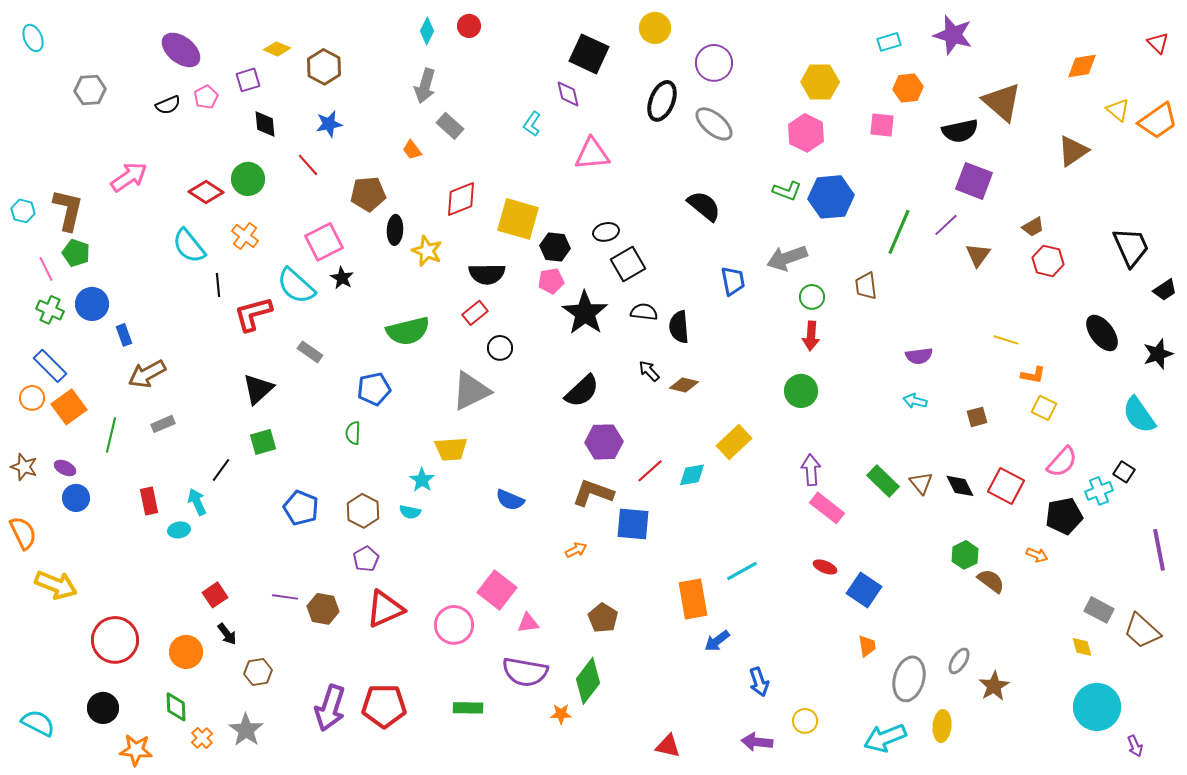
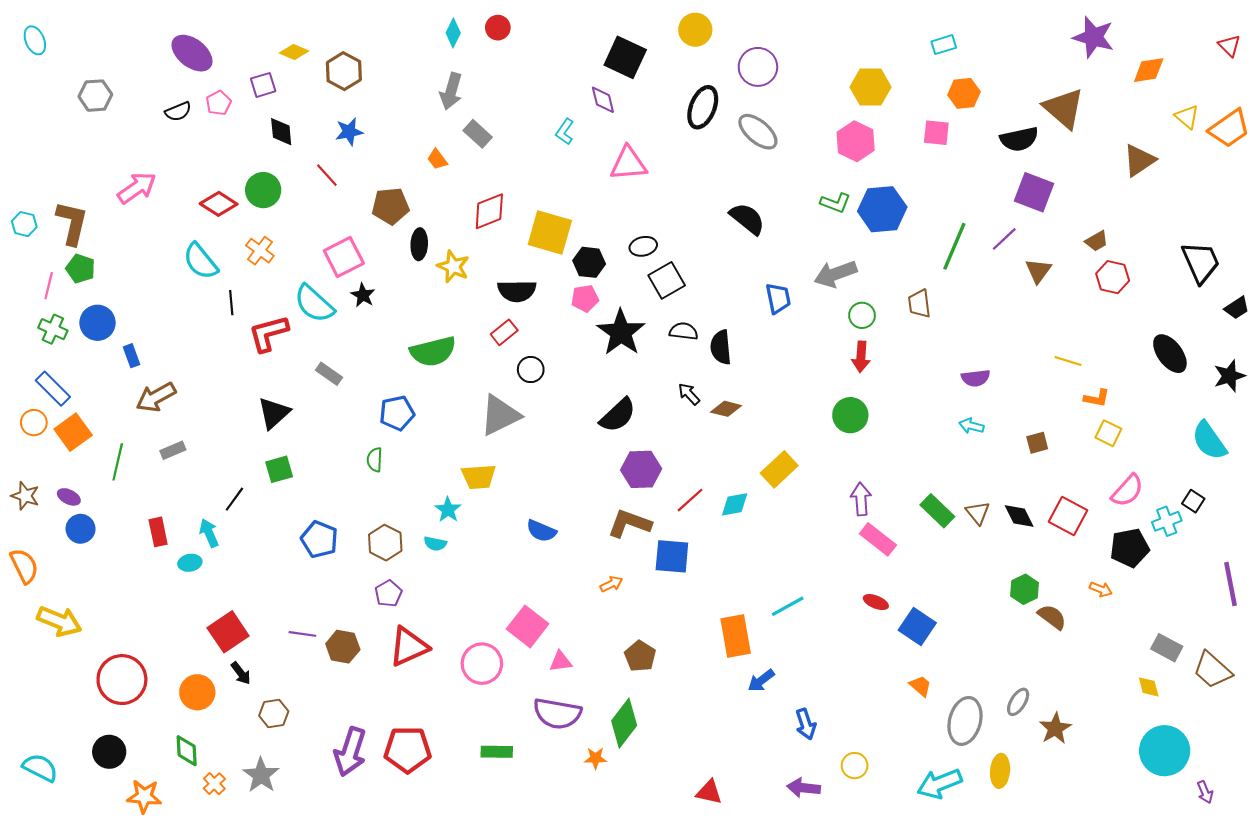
purple star: (953, 35) -> (1093, 37), moved
pink line: (46, 269) -> (49, 286), turned 40
red square: (215, 595) -> (228, 632), size x1.5
orange trapezoid: (867, 646) -> (920, 686), turned -40

